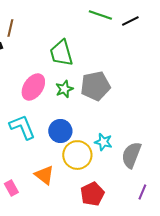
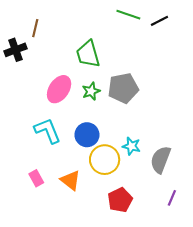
pink rectangle: (11, 188) -> (36, 178), moved

